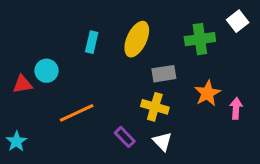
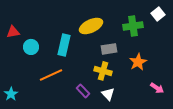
yellow ellipse: (137, 39) -> (91, 26), turned 40
cyan rectangle: (92, 42) -> (64, 45), moved, size x1.5
red triangle: (22, 84) -> (13, 32), moved
pink arrow: (236, 108) -> (157, 88), moved, turned 120

